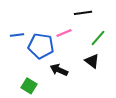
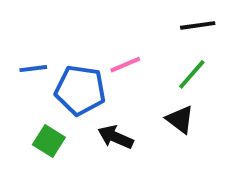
black line: (83, 13) -> (198, 25), moved
green square: (29, 86) -> (49, 141), moved

